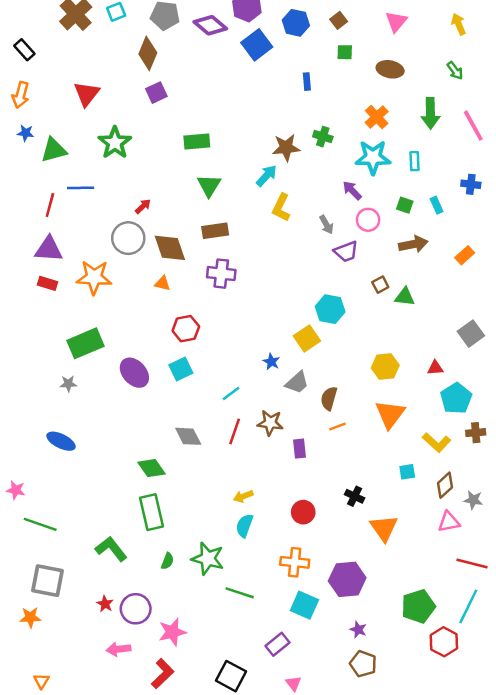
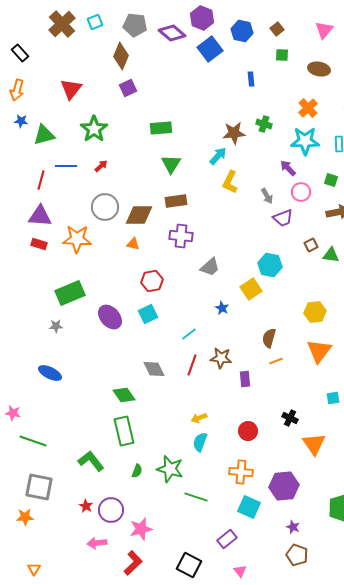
red arrow: (143, 206) -> (101, 166), moved
brown diamond: (170, 248) -> (139, 215), turned -72
gray trapezoid: (297, 382) -> (210, 267), moved

